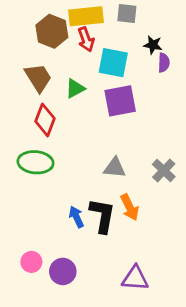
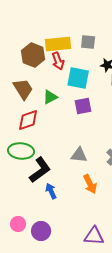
purple square: (120, 101) -> (83, 106), size x0.7
red diamond: (45, 120) -> (28, 120), turned 50
black L-shape: (102, 215) -> (40, 170), moved, turned 44

